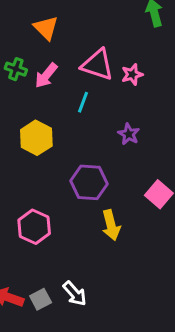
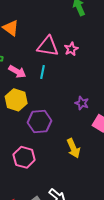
pink arrow: (46, 75) -> (17, 72), moved, turned -90
purple star: (129, 134) -> (82, 103), moved
purple hexagon: (89, 182) -> (40, 122), moved

